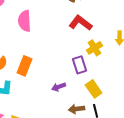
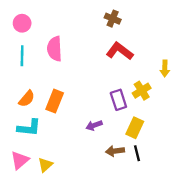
yellow cross: (95, 48) -> (142, 91), moved
yellow rectangle: (94, 89) -> (135, 128), turned 60

